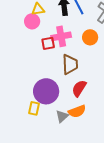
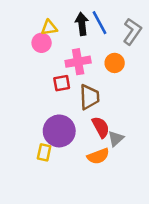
red square: (48, 43) -> (62, 83), moved
red semicircle: (79, 88) -> (101, 127), turned 120
gray triangle: (62, 116) -> (116, 139), moved

